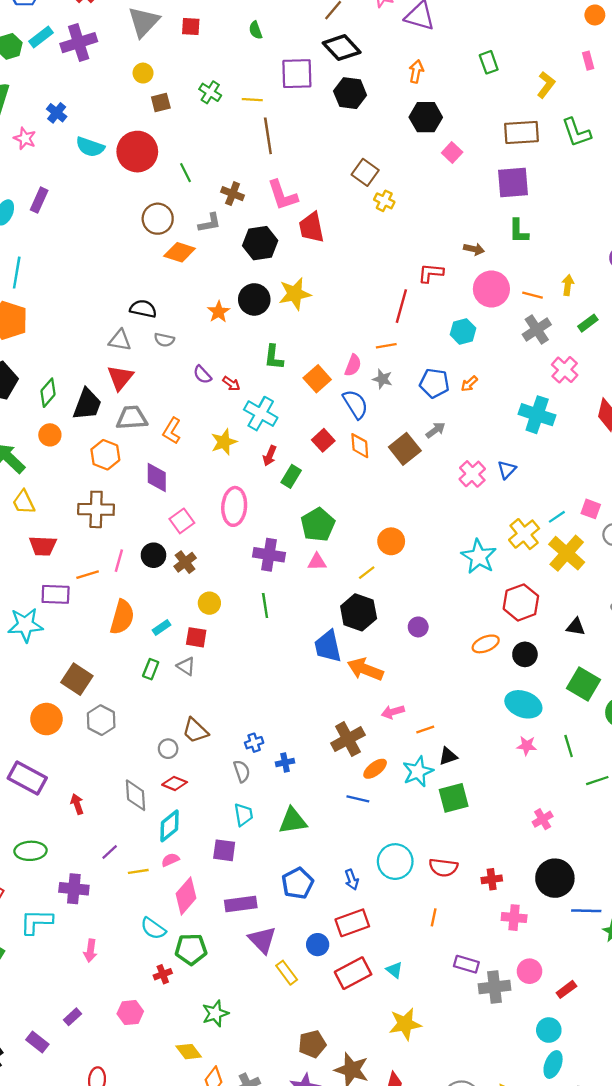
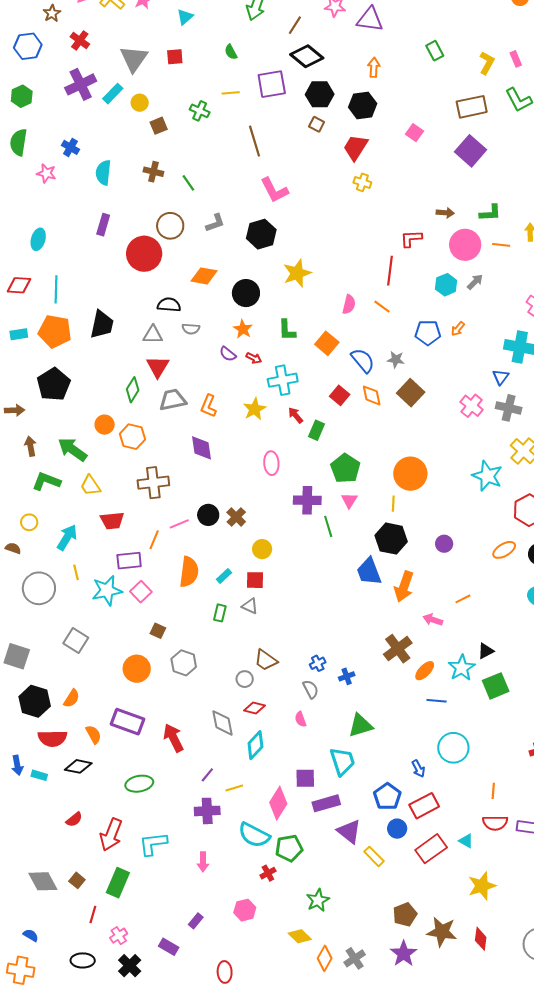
cyan rectangle: (41, 37) -> (113, 94), moved
pink rectangle: (588, 61) -> (516, 59), moved
yellow line: (252, 100) -> (231, 93), moved
black hexagon: (426, 117) -> (363, 105), moved
cyan semicircle: (90, 147) -> (103, 173), turned 85
red circle: (137, 152) -> (144, 254), moved
brown square: (365, 172) -> (317, 124), moved, size x0.7
purple square: (513, 183) -> (470, 151), turned -36
brown cross: (233, 194) -> (153, 172), moved
purple rectangle: (39, 200) -> (103, 225), moved
red trapezoid: (312, 227) -> (355, 147), moved, turned 52
green L-shape: (519, 231) -> (490, 213), moved, turned -85
orange diamond: (180, 252) -> (204, 276), moved
black circle: (254, 299) -> (246, 293), moved
orange star: (219, 312) -> (243, 329), moved
gray cross: (537, 330) -> (509, 408), moved, turned -35
orange line: (386, 346) -> (382, 307), turned 54
pink semicircle: (353, 365) -> (349, 304), moved
gray star: (382, 379) -> (396, 360), moved
green diamond: (48, 393) -> (133, 390), moved
black trapezoid: (87, 404) -> (102, 325), moved
cyan cross: (261, 414) -> (283, 380), turned -32
gray arrow: (436, 430) -> (475, 282), moved
orange hexagon: (105, 455) -> (132, 437), moved
red arrow: (270, 456) -> (296, 415), turned 126
blue triangle: (507, 470) -> (501, 377), moved
pink ellipse: (234, 506) -> (271, 463), size x0.7
pink square: (182, 521) -> (141, 592), moved
orange circle: (391, 541) -> (410, 474), size x1.4
pink line: (119, 561) -> (179, 524), turned 60
pink triangle: (317, 562) -> (349, 500), turned -48
yellow line: (367, 573) -> (393, 504), turned -42
orange line: (88, 575) -> (154, 540), turned -42
green line: (265, 606) -> (328, 526), moved
orange arrow: (365, 669) -> (404, 587), turned -84
brown square: (77, 679) -> (158, 631), size x0.6
pink arrow: (393, 712) -> (433, 620), turned 42
orange line: (425, 729) -> (463, 599), moved
blue line: (358, 799) -> (437, 701), moved
red arrow: (77, 804) -> (173, 738), size x1.6
cyan trapezoid: (243, 815) -> (342, 761), moved, size x1.4
purple square: (224, 850) -> (305, 778), moved
pink semicircle: (170, 860) -> (300, 719), moved, turned -77
red semicircle: (443, 867) -> (495, 823), moved
blue pentagon: (298, 883) -> (387, 797), moved
purple cross: (74, 889) -> (207, 811), moved
cyan semicircle: (153, 928) -> (254, 835), size x1.4

